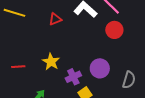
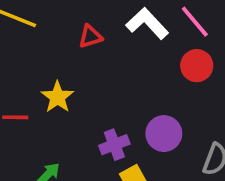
yellow star: (51, 62) -> (57, 97), moved

